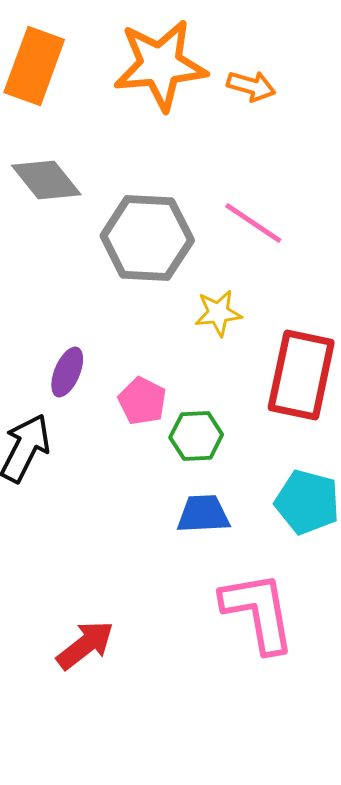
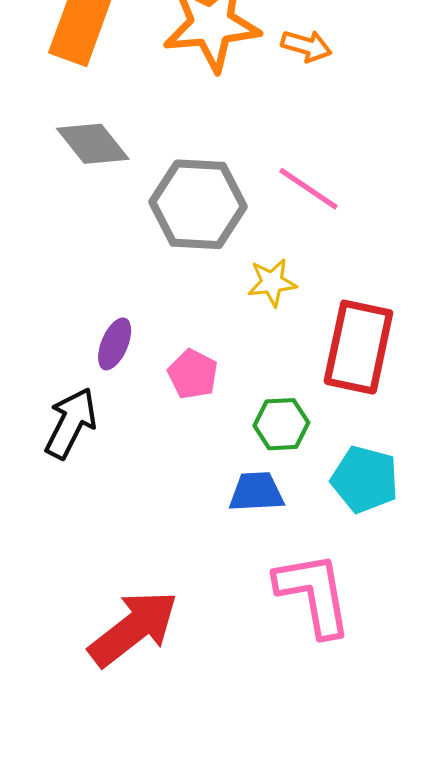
green hexagon: (196, 436) -> (281, 424), moved
red arrow: (85, 645) -> (133, 628), size x1.5

